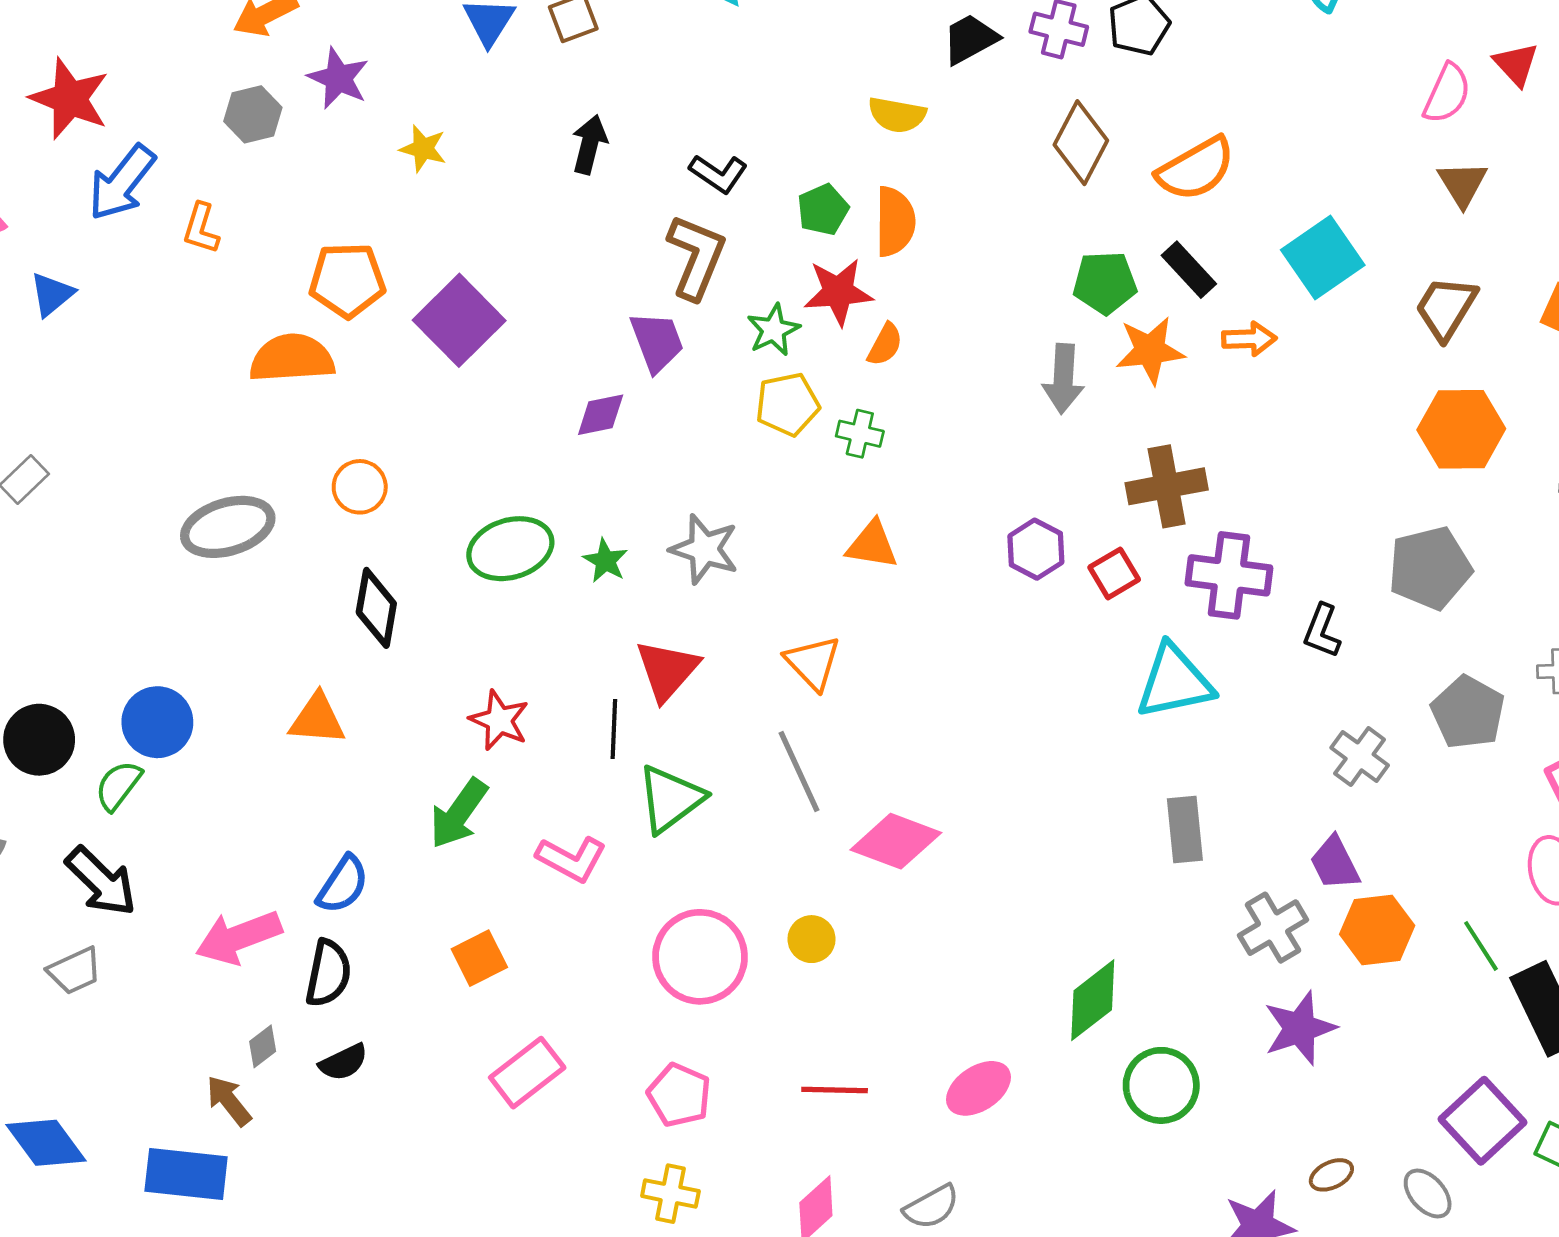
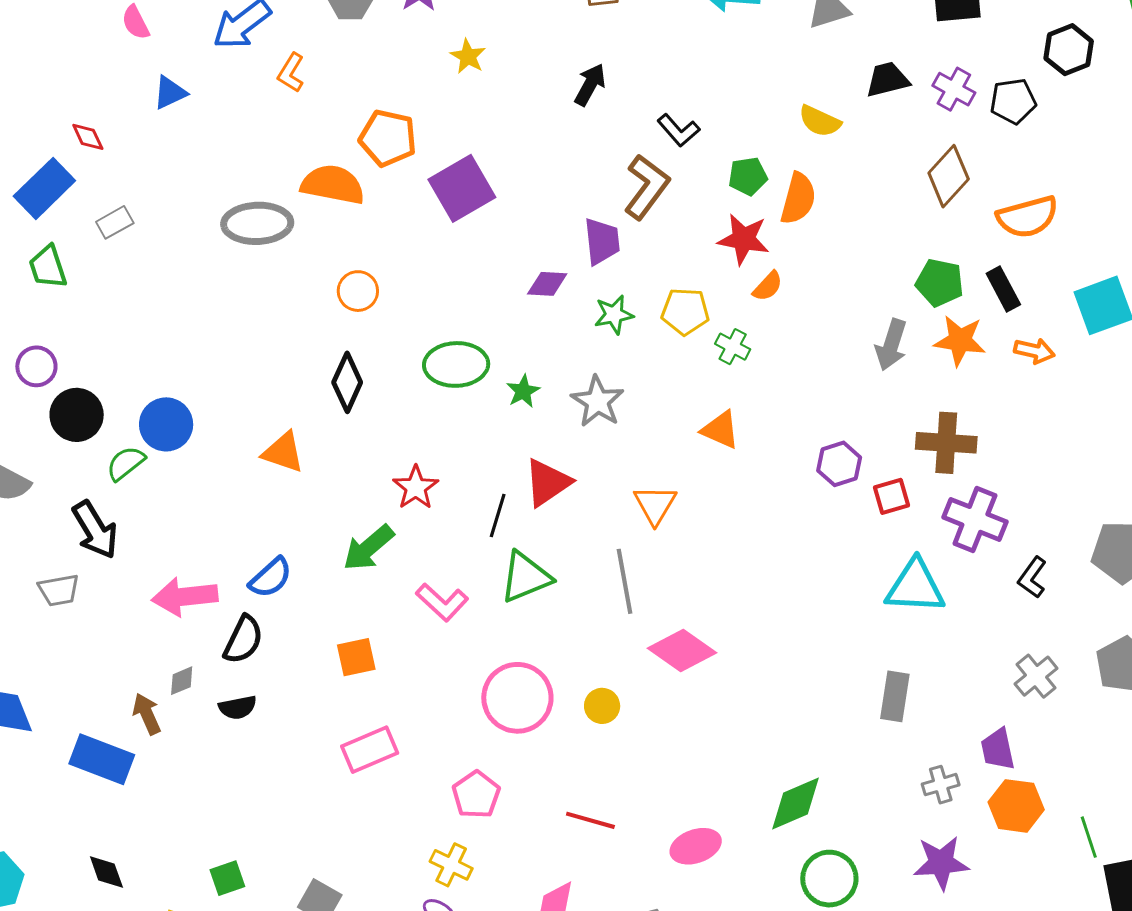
green star: (773, 330) -> (614, 315), moved
gray ellipse: (228, 527) -> (257, 223), moved
gray cross: (1273, 928) -> (941, 785), size x0.7

